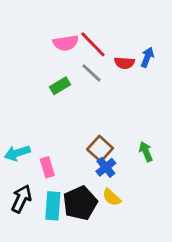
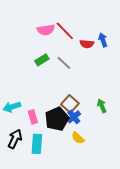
blue arrow: (147, 57) -> (103, 40), turned -40
gray line: (92, 73) -> (64, 63), moved
black pentagon: (80, 203) -> (57, 119), moved

